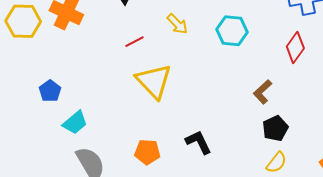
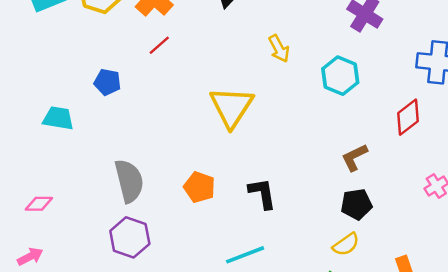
red line: (135, 42) -> (159, 45), moved, turned -30
blue pentagon: (50, 91) -> (107, 82), turned 30
cyan trapezoid: (75, 123) -> (58, 118), moved, turned -148

